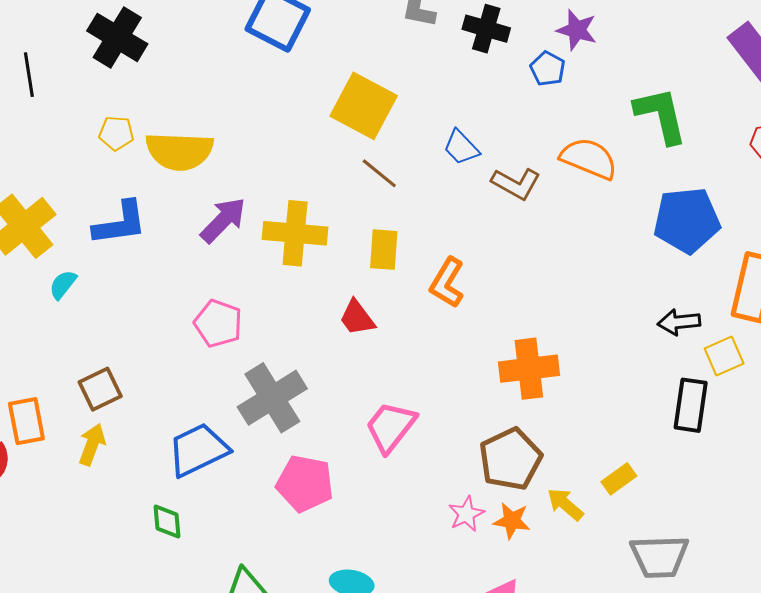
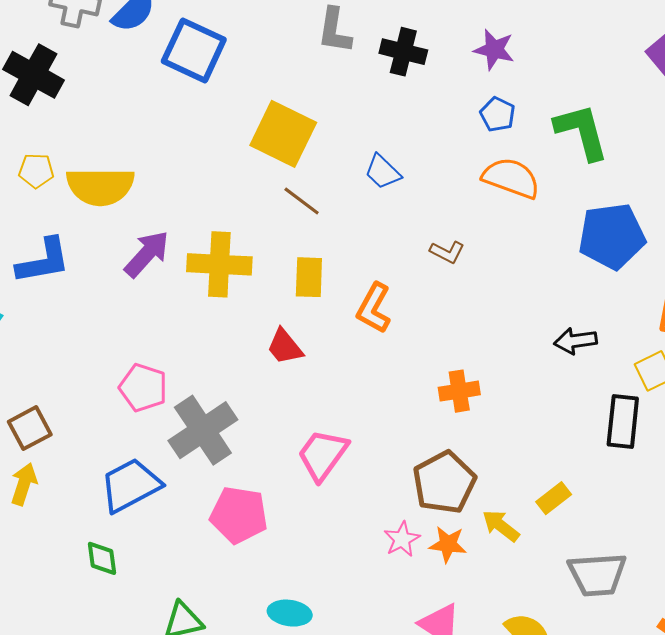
blue pentagon: (548, 69) -> (498, 114), moved
brown L-shape: (516, 184) -> (447, 252), moved, size x0.7
black arrow: (679, 322) -> (575, 341), moved
pink pentagon: (218, 323) -> (143, 388), moved
orange cross: (529, 369) -> (459, 391), size x0.7

